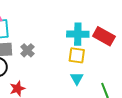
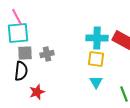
gray cross: (27, 50) -> (47, 54), turned 32

